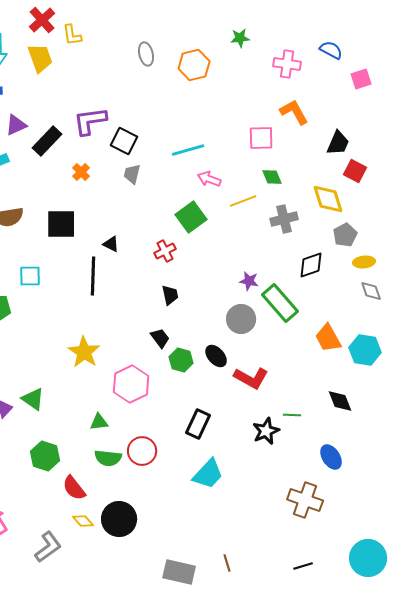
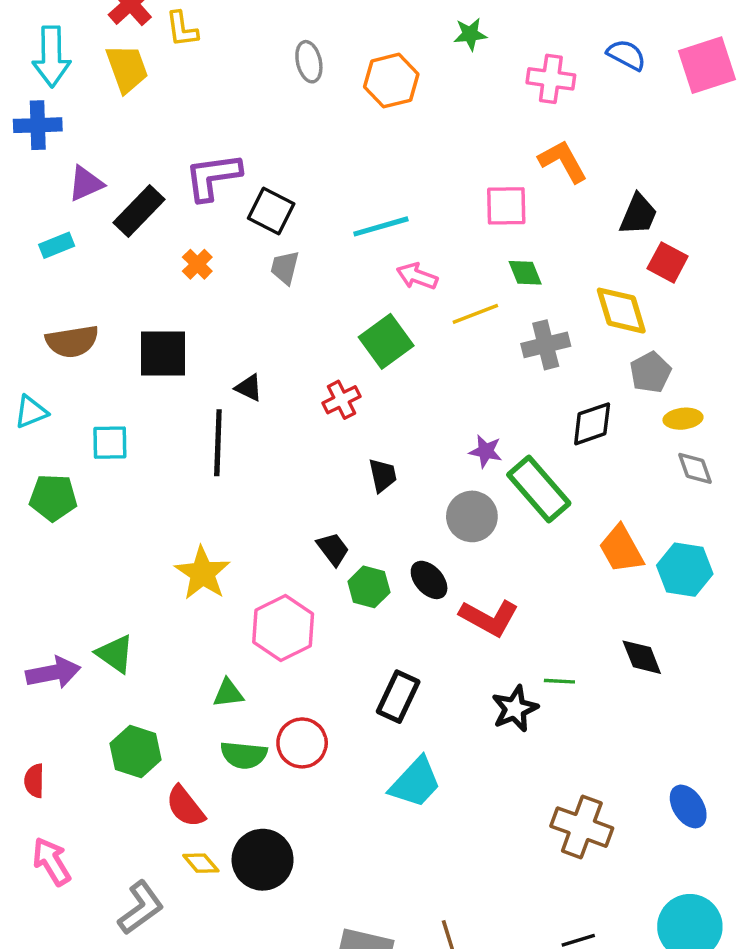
pink square: (361, 79) -> (707, 65), moved, size x1.6
black trapezoid: (170, 295) -> (383, 475), moved
blue ellipse: (331, 457) -> (688, 806), moved

